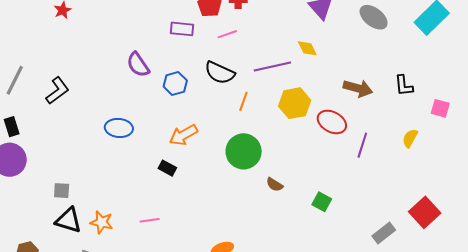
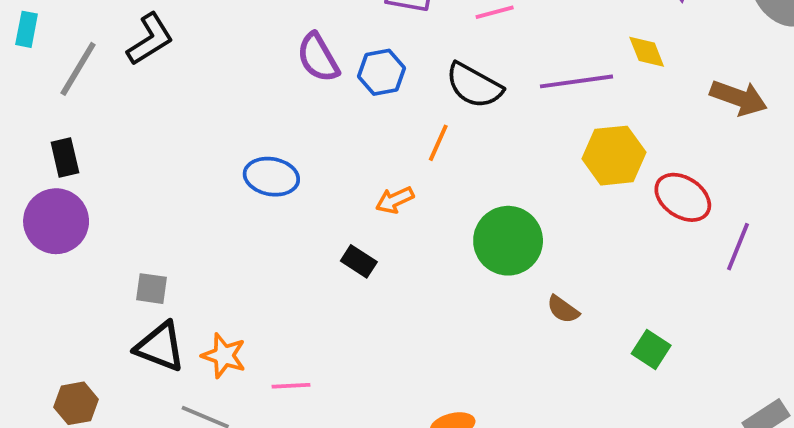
blue hexagon: (175, 83) -> (381, 72), moved
brown arrow: (358, 88) -> (739, 98), moved
black L-shape: (57, 91) -> (150, 39), moved
orange line: (243, 101) -> (438, 143), moved
orange arrow: (183, 135) -> (395, 200), size x0.7
pink line: (150, 220) -> (291, 386), moved

